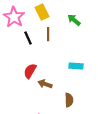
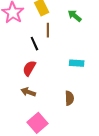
black line: (28, 38) -> (34, 44), moved
brown arrow: (45, 84) -> (28, 92), moved

